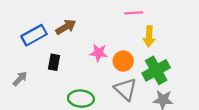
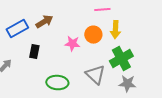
orange circle: (123, 61) -> (93, 35), moved

